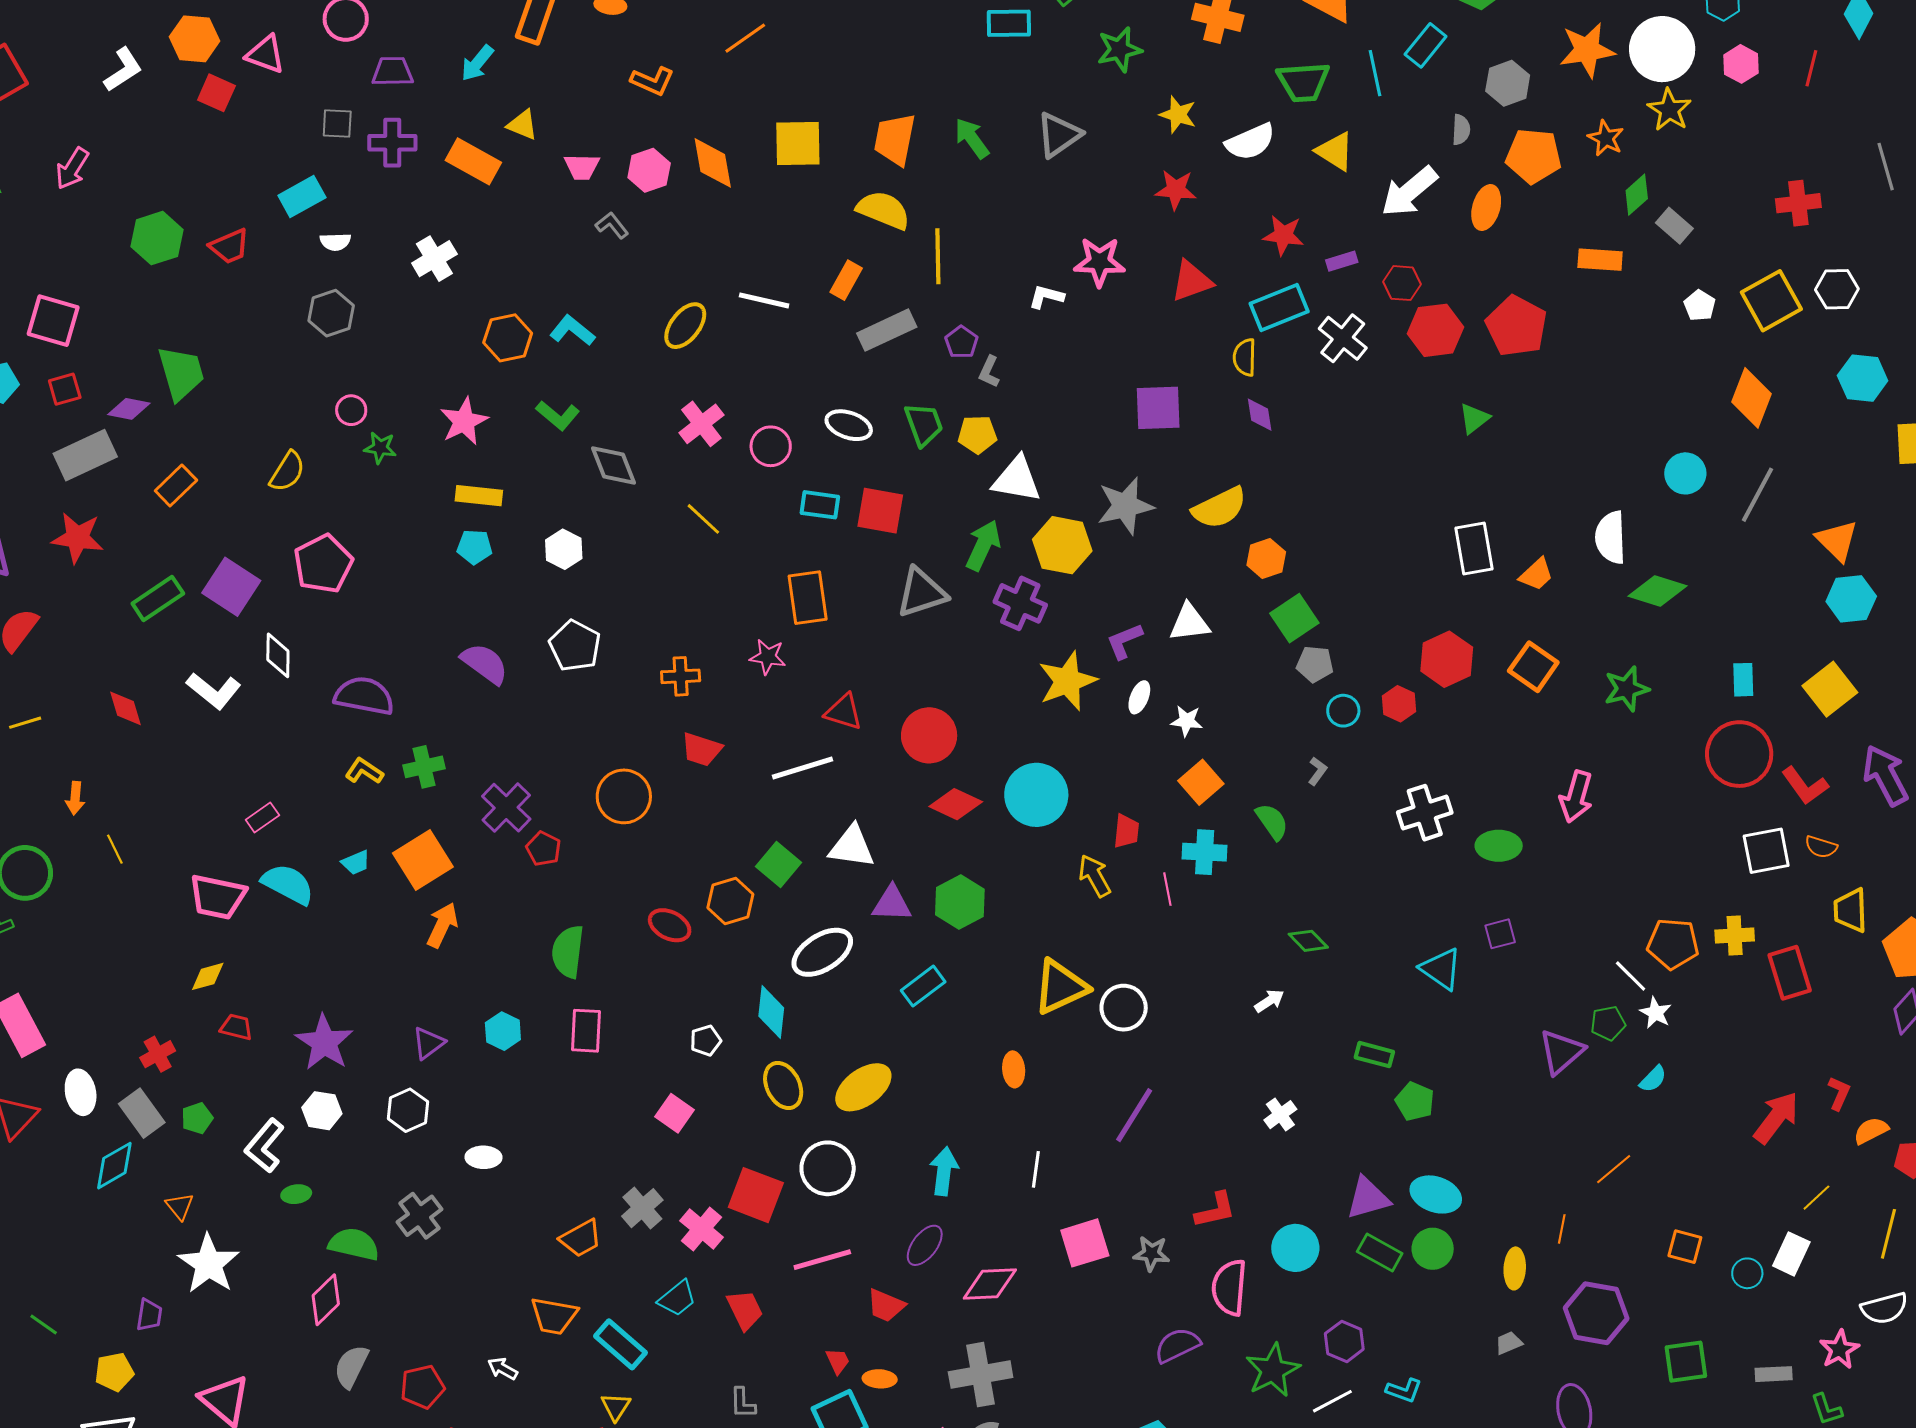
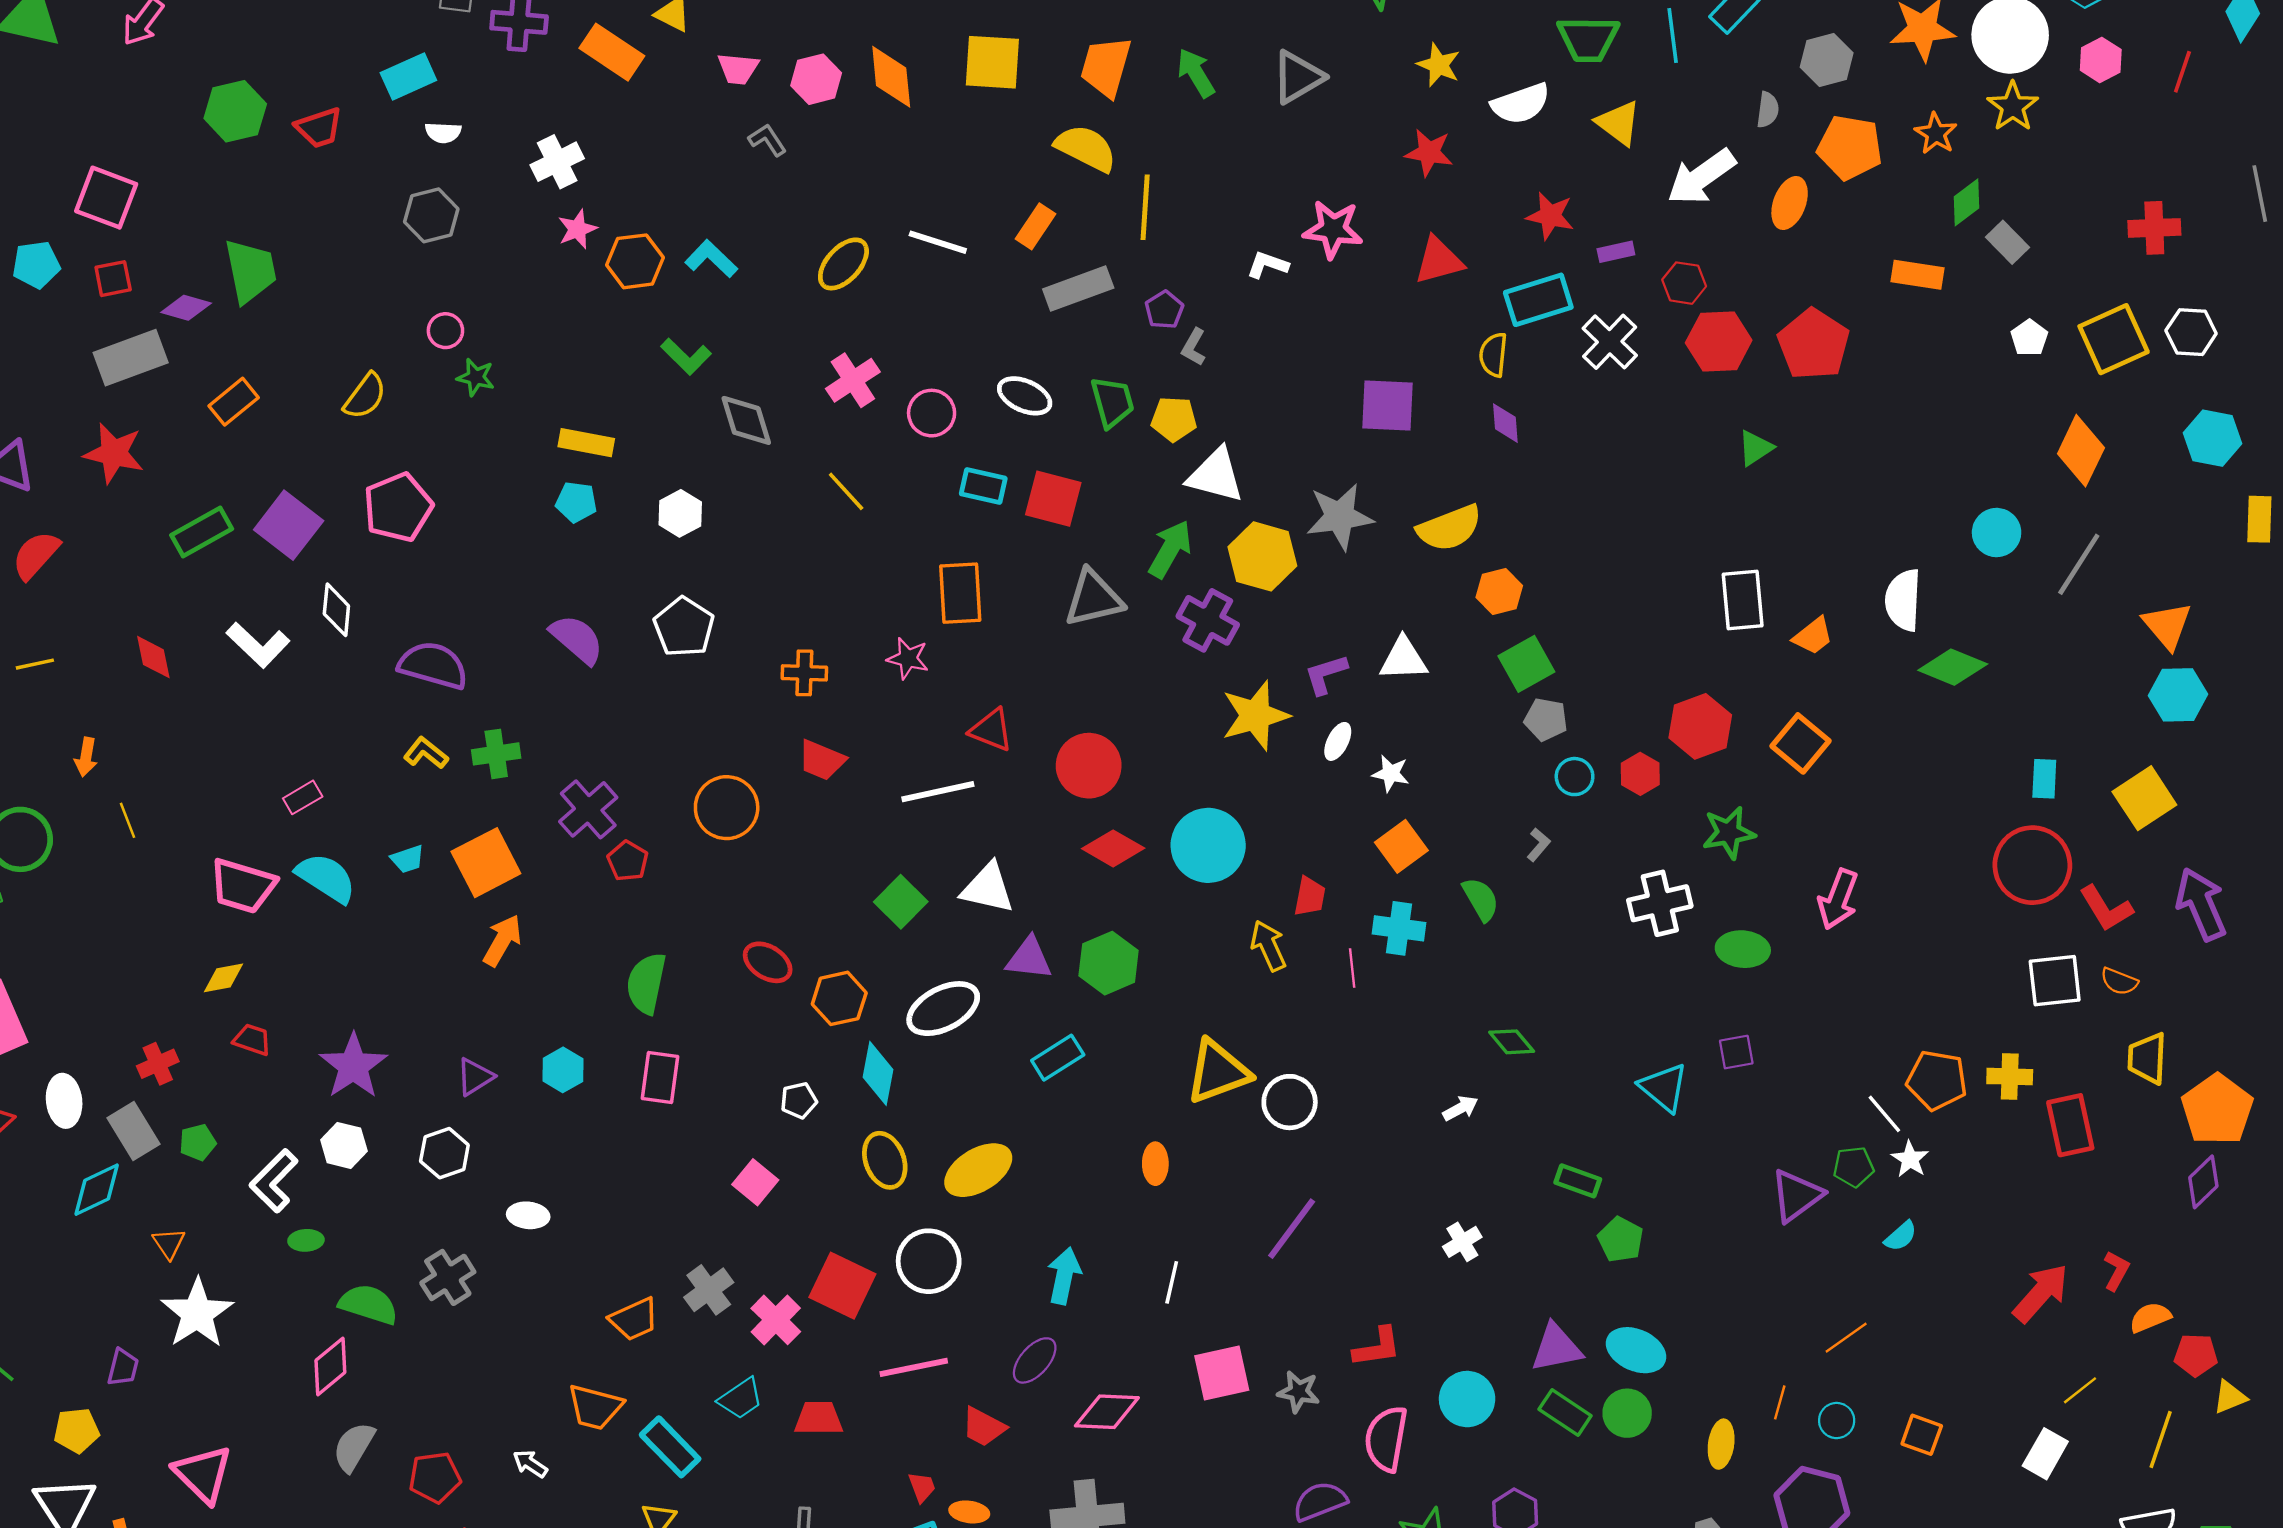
pink star: (464, 421) -> (577, 229), moved, size x0.7
green star: (1627, 689) -> (1729, 833), moved
orange hexagon: (730, 901) -> (839, 998), moved
cyan circle: (1747, 1273) -> (1837, 1421), moved
red trapezoid: (745, 1310) -> (819, 1418), turned -69

